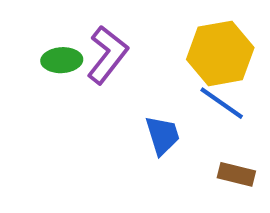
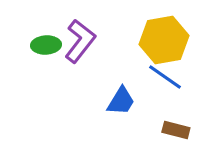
blue trapezoid: (163, 135) -> (121, 101), turned 48

